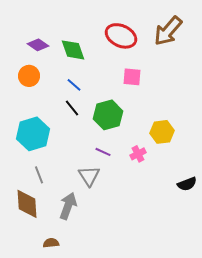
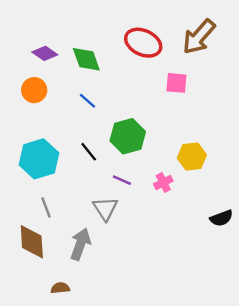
pink square: (132, 77) -> (176, 83), moved
black line: (72, 108) -> (89, 152), moved

